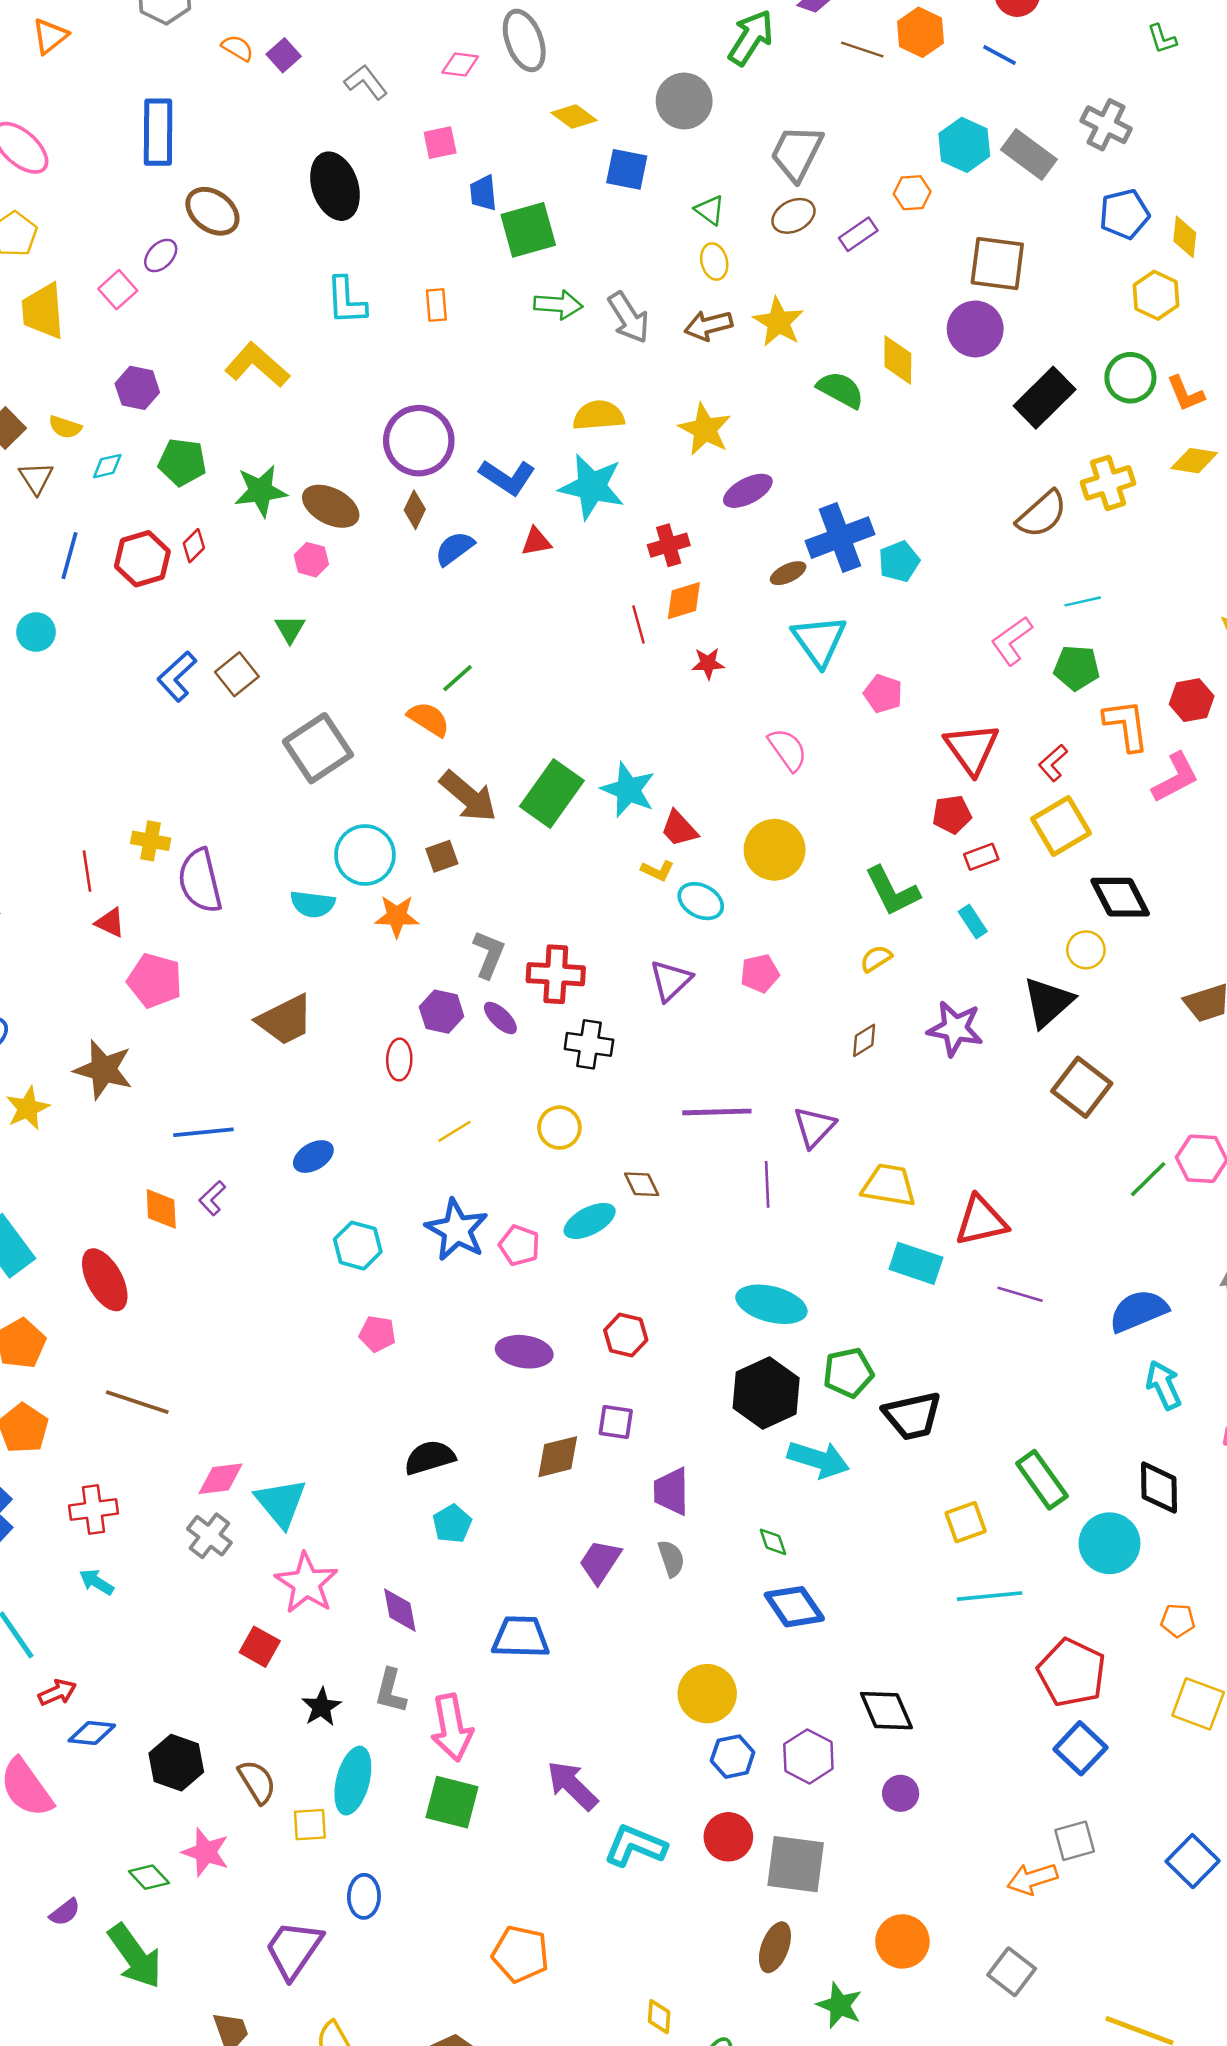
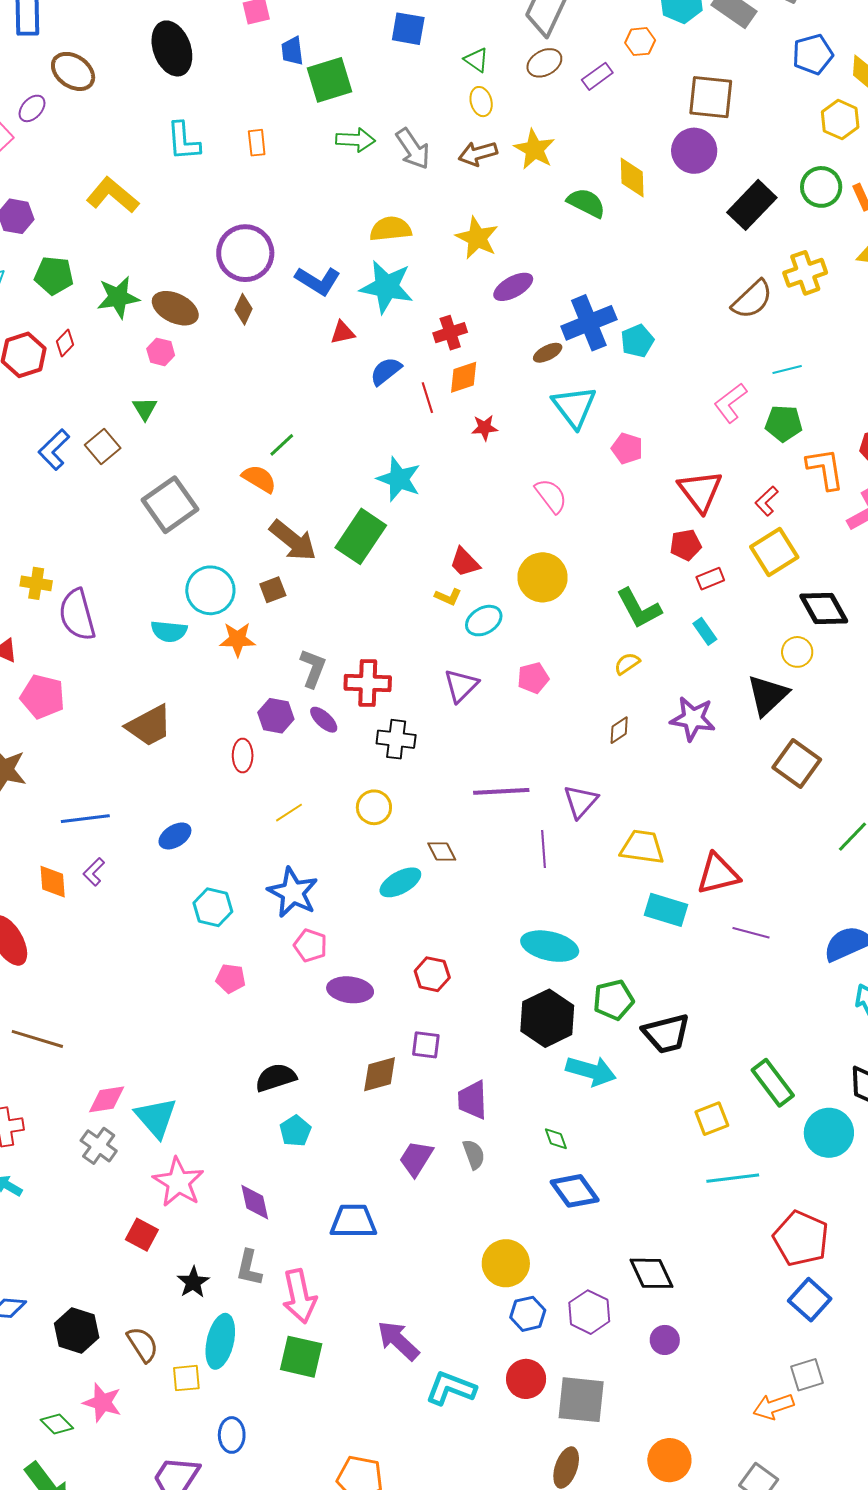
blue semicircle: (454, 548) -> (386, 371), moved
cyan star: (628, 790) -> (399, 479), moved
cyan ellipse: (701, 901) -> (484, 621), turned -57
pink pentagon: (519, 1245) -> (310, 945), moved

